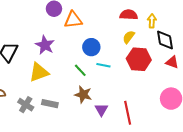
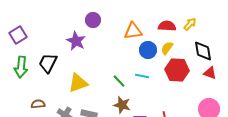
orange triangle: (73, 20) -> (133, 31), moved
yellow arrow: (152, 21) -> (190, 24), moved, turned 40
purple star: (45, 45) -> (76, 41), moved
blue circle: (91, 47) -> (148, 50), moved

